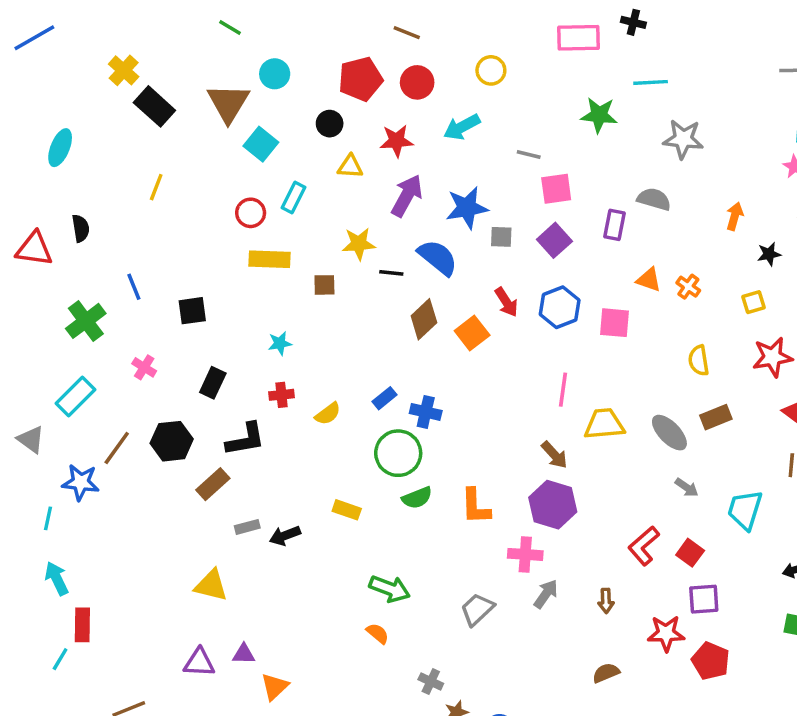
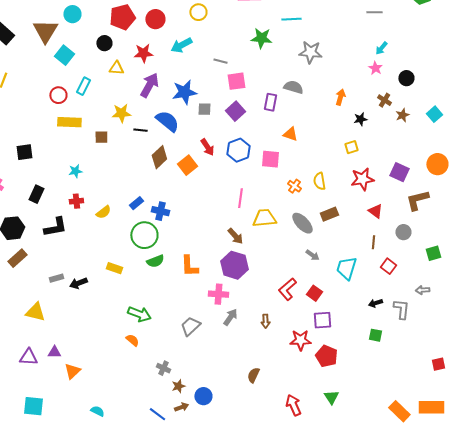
orange cross: (688, 287) -> (294, 186), moved
brown rectangle: (213, 484) -> (17, 258), moved
brown semicircle: (606, 673) -> (253, 375), moved, turned -42

